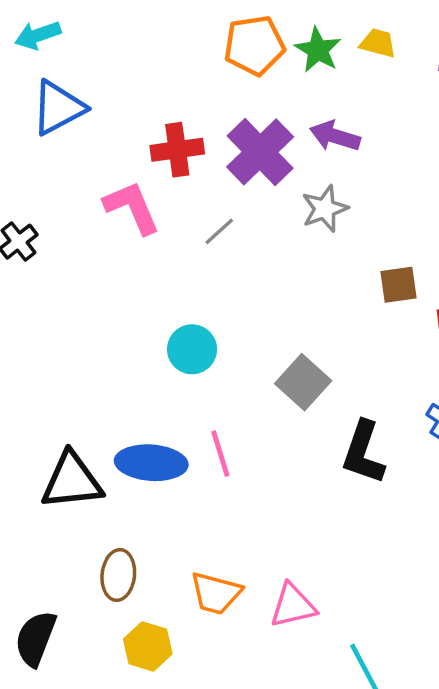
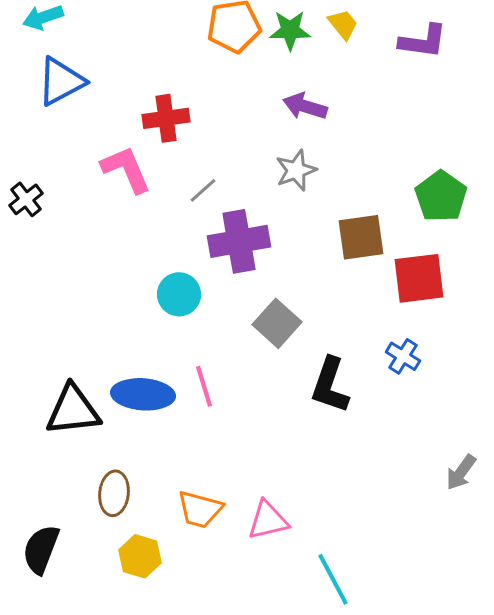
yellow trapezoid: (378, 43) -> (343, 24), turned 36
green star: (318, 50) -> (290, 30), turned -30
purple cross: (260, 152) -> (239, 241), moved, turned 34
brown square: (398, 285) -> (361, 237), size x1.4

